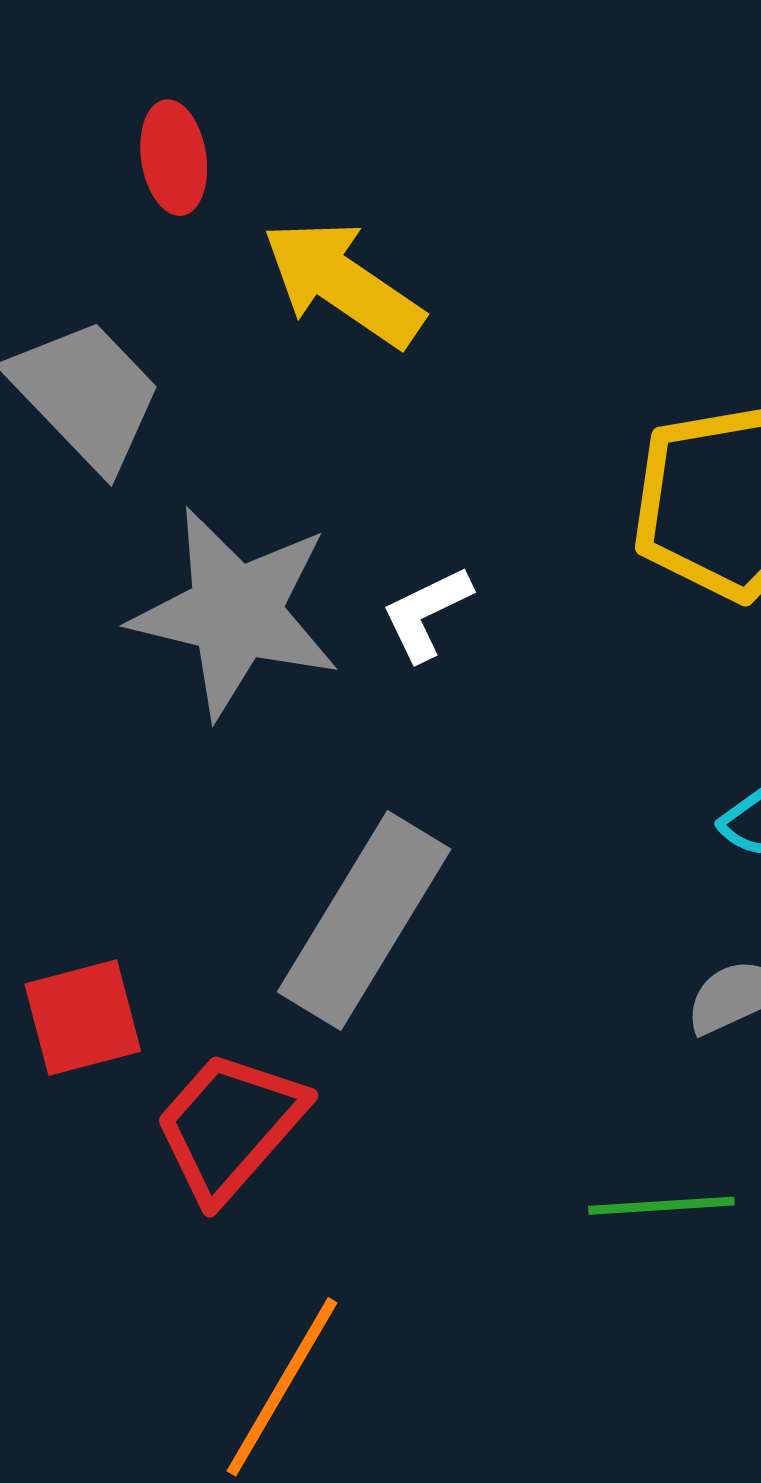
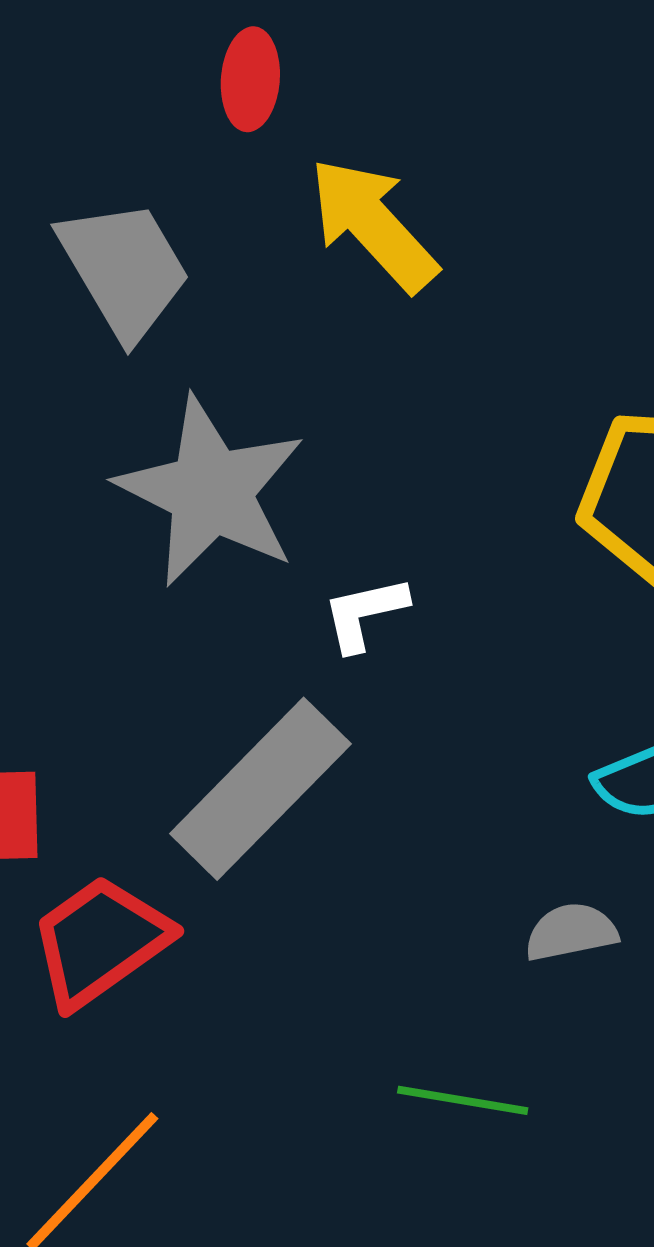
white L-shape: (426, 613) -> (365, 613), moved

